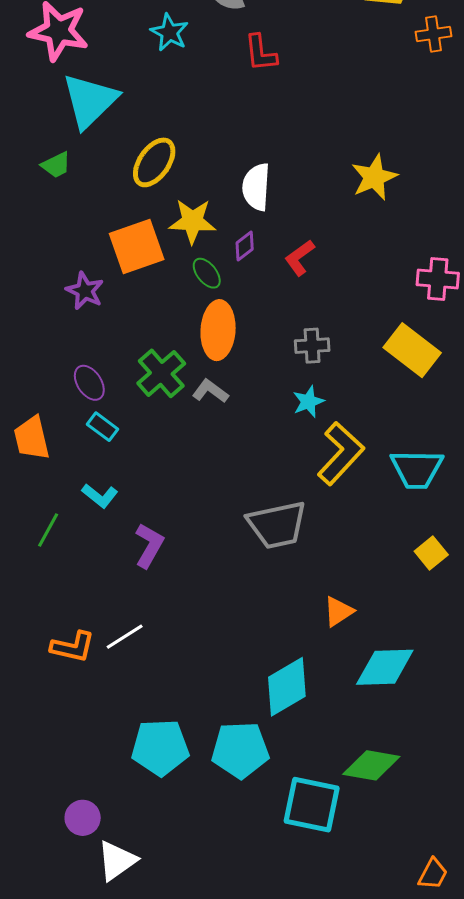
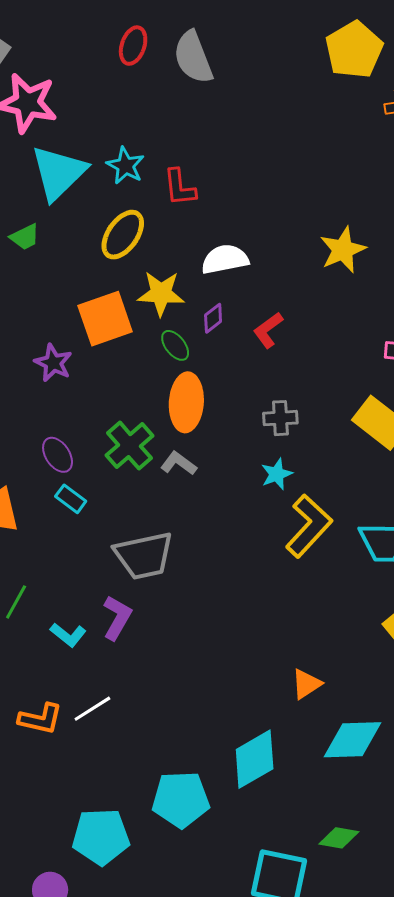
cyan star: (169, 32) -> (126, 166), moved
red L-shape: (261, 53) -> (180, 187), moved
white semicircle: (256, 187) -> (225, 259), turned 75
cyan L-shape: (100, 496) -> (68, 635), moved
gray trapezoid: (277, 525) -> (144, 556), moved
cyan pentagon: (160, 747) -> (101, 837), moved
cyan pentagon: (240, 750) -> (181, 799), moved
green diamond: (371, 765) -> (339, 838), size x0.7

